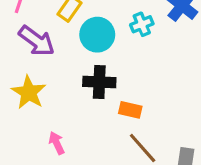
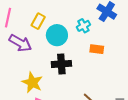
yellow star: (29, 92) -> (32, 82), moved
orange rectangle: (130, 110) -> (97, 49), moved

